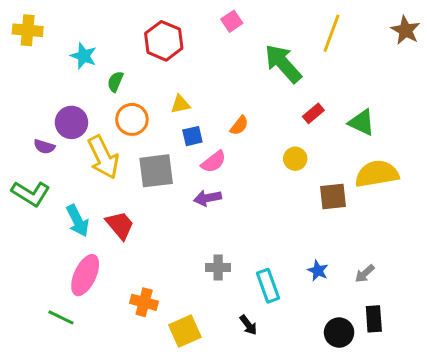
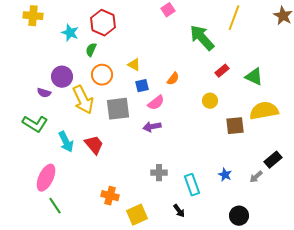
red hexagon: (164, 41) -> (103, 23), moved
yellow triangle: (180, 104) -> (134, 65), turned 40
pink ellipse: (85, 275) -> (46, 178), moved
green line: (61, 317) -> (55, 206), turned 30
black rectangle: (374, 319) -> (273, 160), moved, turned 54

